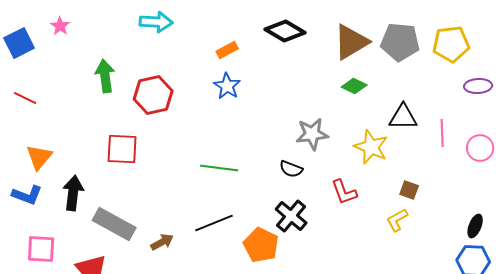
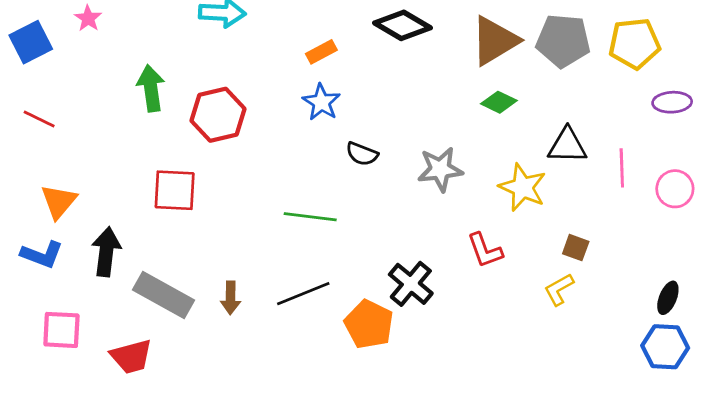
black semicircle: (291, 169) -> (362, 154), moved
brown arrow: (162, 242) -> (231, 298), moved, turned 120

